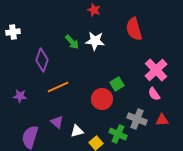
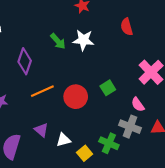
red semicircle: (134, 29) -> (127, 27), size x0.7
pink semicircle: (154, 94) -> (138, 104), moved
red circle: (102, 99) -> (76, 97), moved

